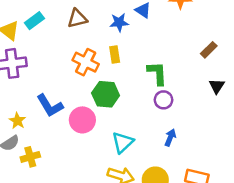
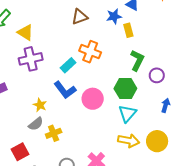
cyan rectangle: (34, 21) -> (68, 65), moved
yellow rectangle: (115, 55) -> (128, 30), moved
green L-shape: (157, 73) -> (137, 60), moved, turned 35
green hexagon: (106, 94) -> (125, 88), moved

